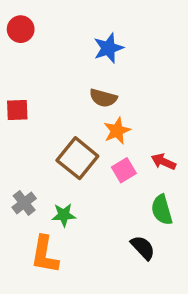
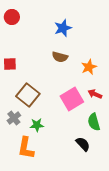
orange star: (117, 131) -> (89, 67), moved
brown square: (77, 158) -> (28, 95), moved
pink square: (124, 170) -> (72, 99), size x1.6

